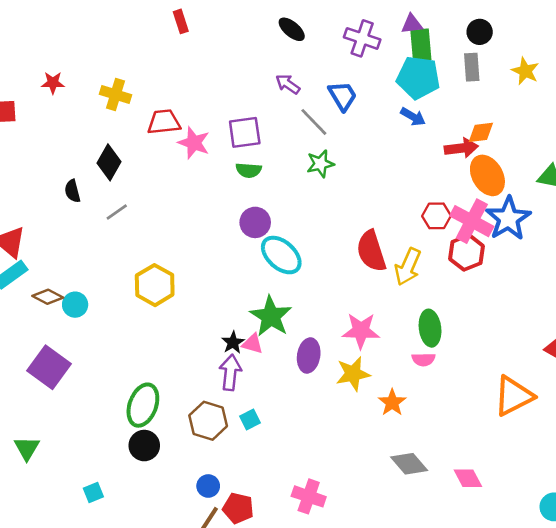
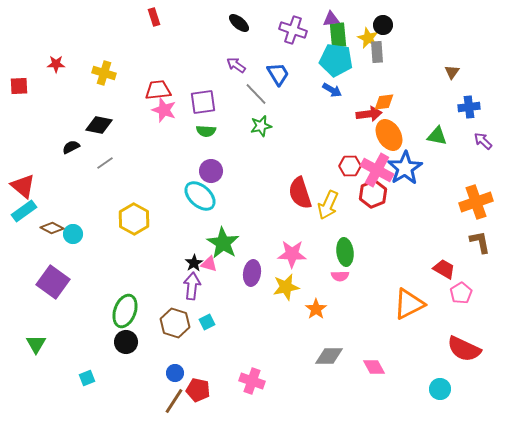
yellow star: (525, 71) -> (368, 38), moved
red trapezoid: (164, 122) -> (158, 90), moved
black diamond: (109, 162) -> (99, 125), turned 72
black semicircle: (72, 191) -> (71, 147), turned 78
cyan ellipse: (281, 255) -> (200, 196), moved
gray diamond: (409, 464) -> (329, 356), turned -48

